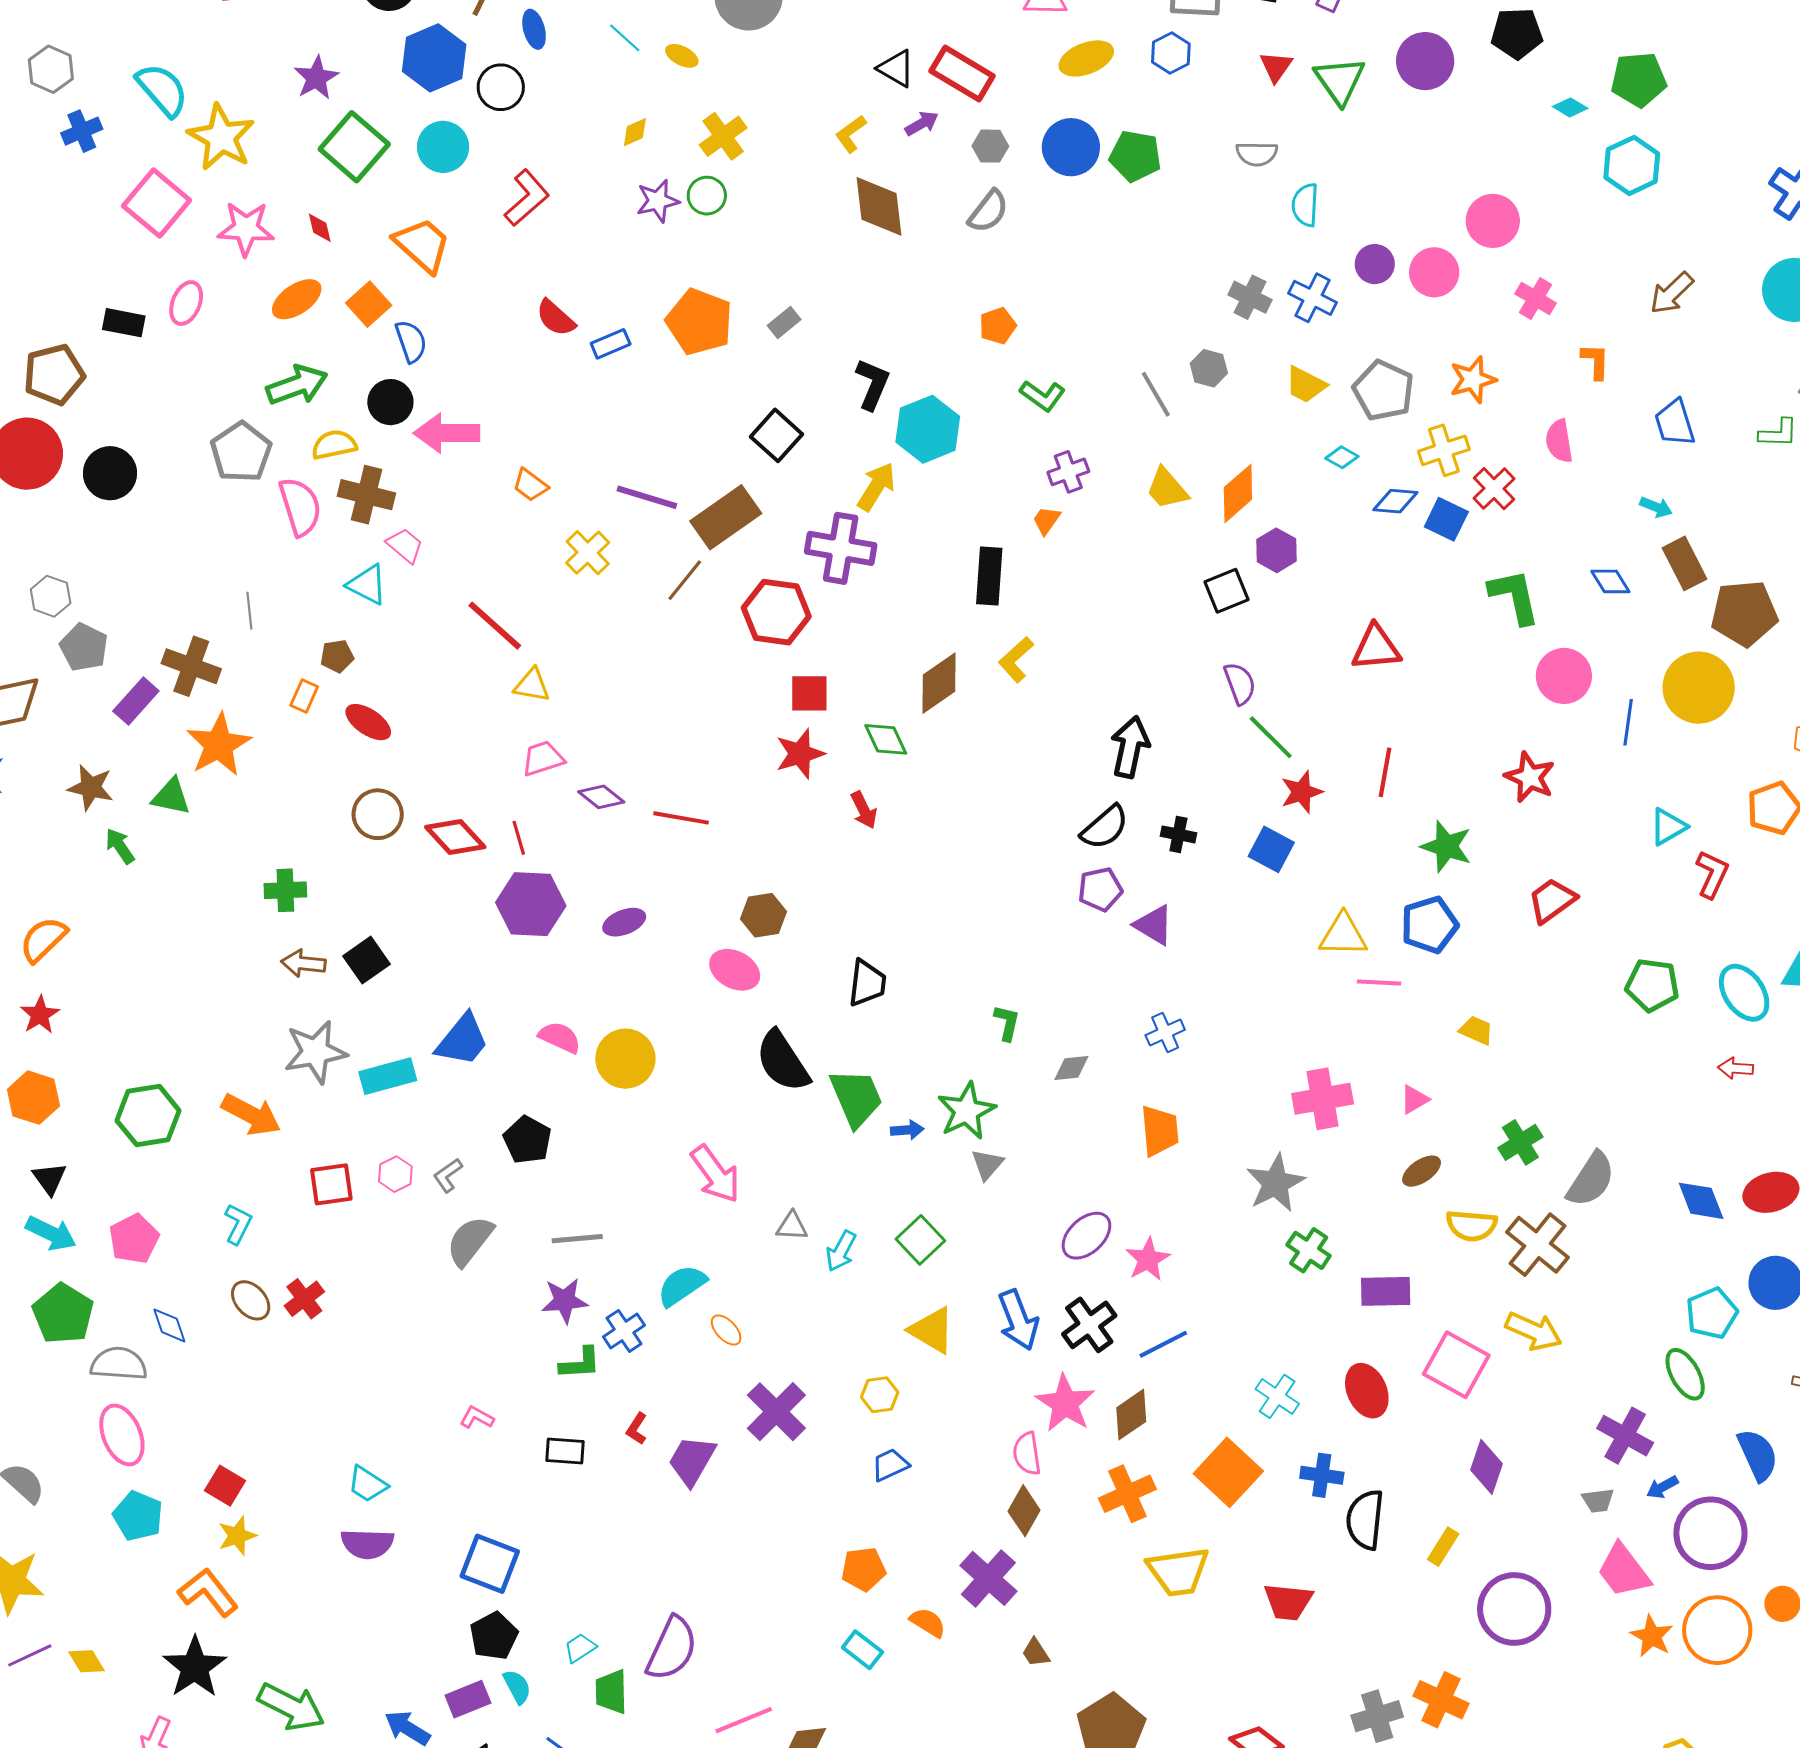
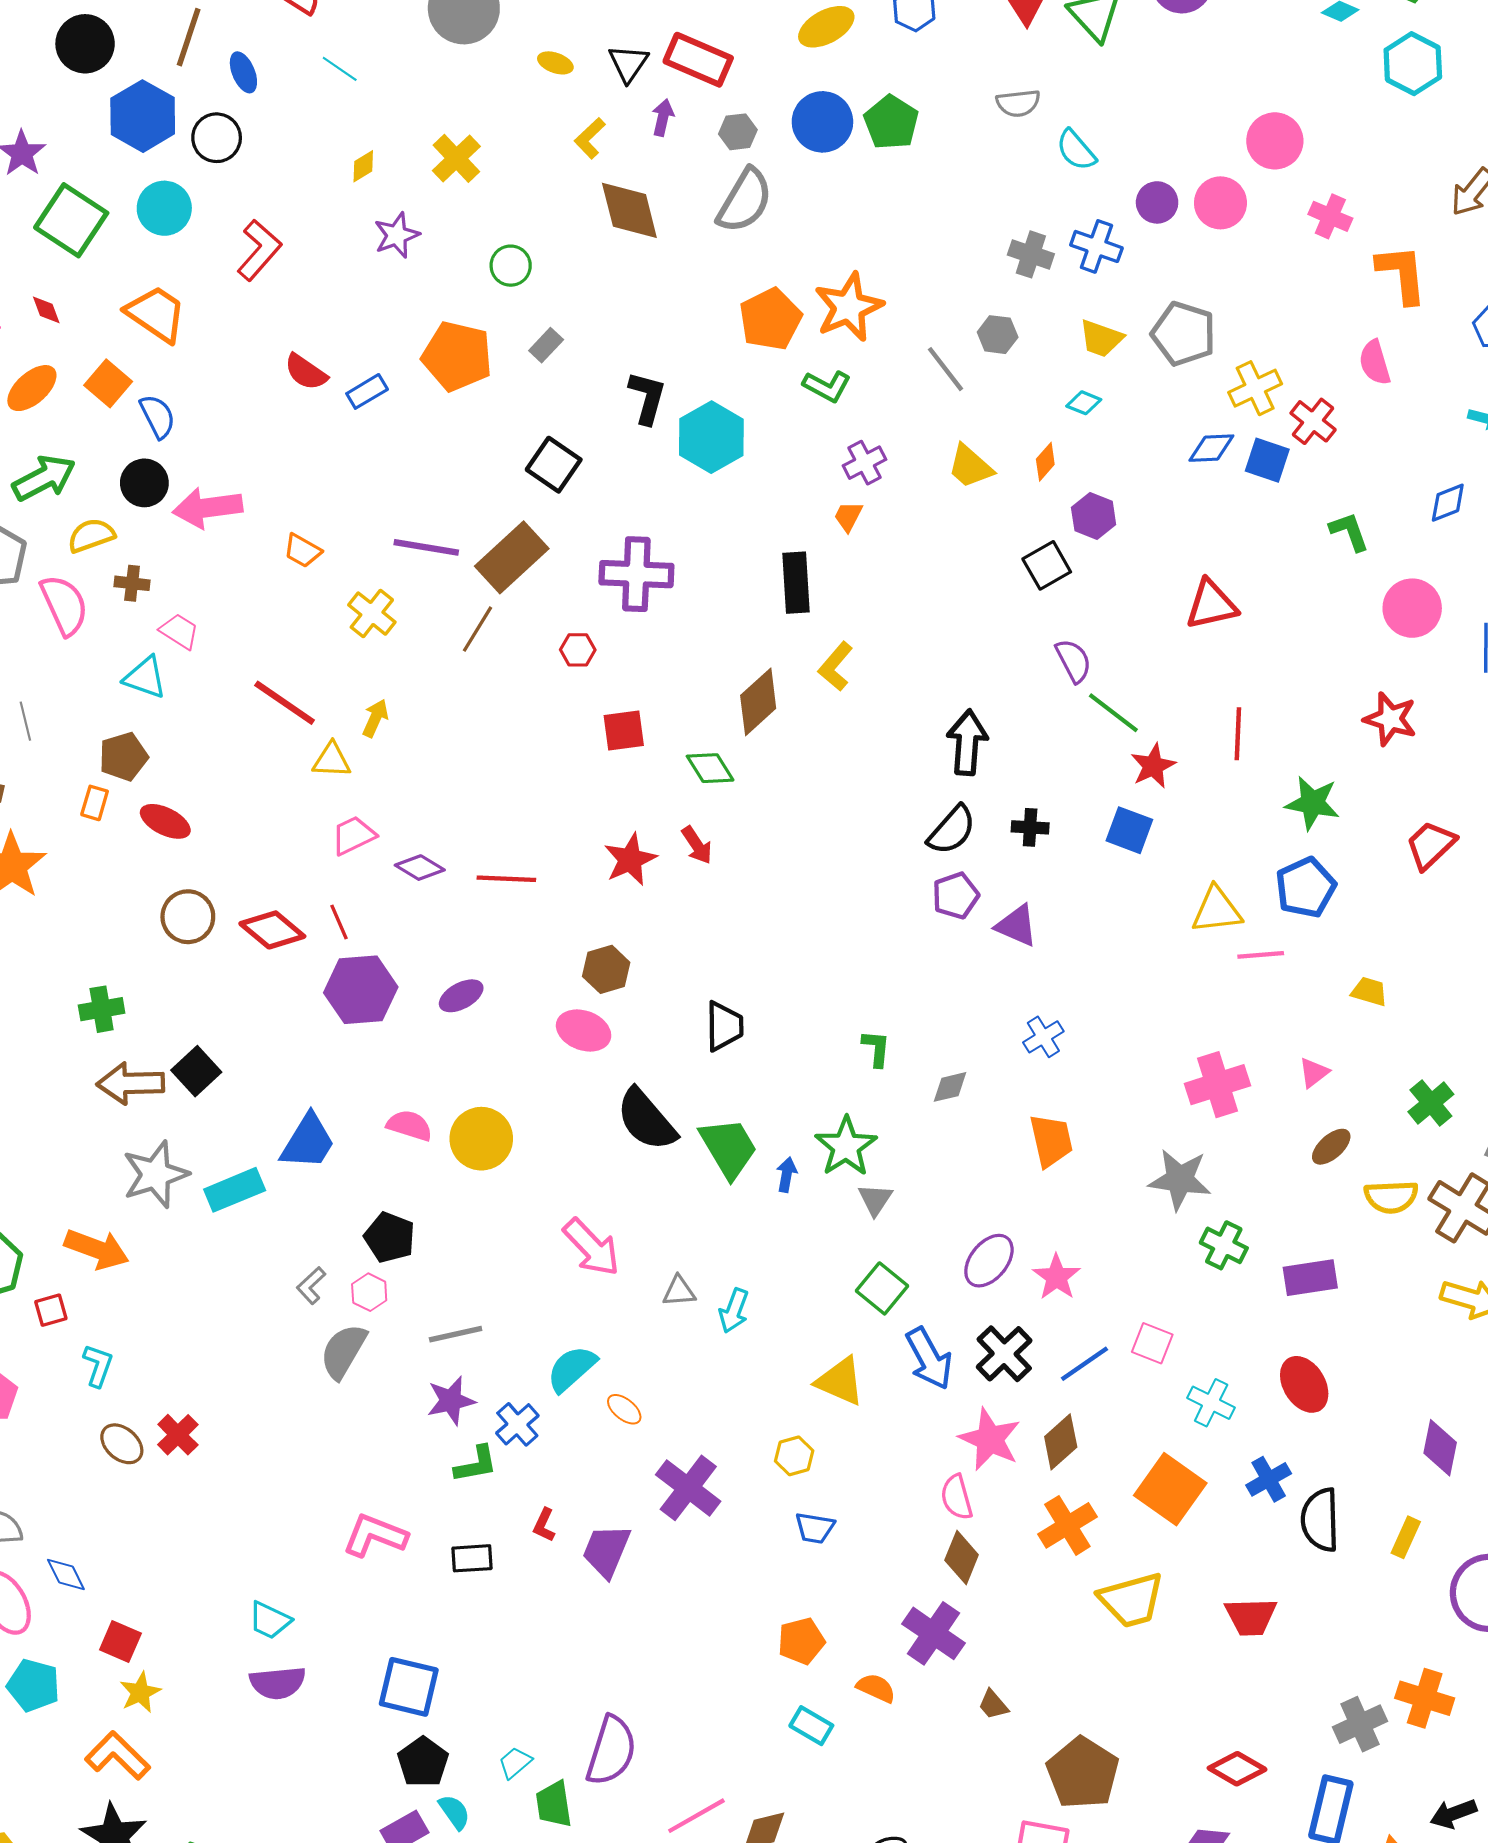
yellow ellipse: (682, 56) -> (555, 63), moved
black triangle: (896, 68) -> (628, 63), turned 42
purple arrow: (922, 123) -> (663, 118), turned -40
green pentagon: (1135, 156) -> (891, 122), turned 30
green circle: (707, 196) -> (511, 266), moved
cyan semicircle: (1305, 205) -> (1076, 150), turned -36
gray semicircle: (988, 211) -> (745, 201), size x1.4
orange pentagon: (998, 326) -> (770, 319), size x1.6
orange L-shape: (1595, 361) -> (1402, 274), size x1.6
orange star: (1473, 380) -> (849, 307), moved, size x1.4
cyan diamond: (1342, 457) -> (1084, 403), moved
yellow arrow: (876, 487) -> (375, 718), moved, size x0.7
orange diamond: (1238, 493) -> (1045, 462), size x0.6
brown cross: (366, 495) -> (132, 583), size x0.6
blue diamond: (1610, 581) -> (1448, 503), turned -72
green L-shape: (1514, 596) -> (1349, 532), size x0.7
red hexagon: (776, 612) -> (578, 650), size x0.5
brown pentagon: (337, 656) -> (123, 757), size x1.4
red star: (800, 754) -> (630, 860), moved
brown arrow: (303, 963) -> (131, 1083), size x1.4
blue arrow: (907, 1130) -> (787, 1175), turned -68
pink hexagon: (395, 1174) -> (369, 1292), moved
gray star: (1275, 1183) -> (1180, 1179), turned -30
red square: (331, 1184) -> (51, 1310), moved, size x0.7
green square: (920, 1240) -> (882, 1288), moved
blue diamond: (169, 1325) -> (66, 1575), moved
pink square: (1456, 1365) -> (1152, 1343), moved, size x0.6
pink L-shape: (477, 1418) -> (375, 1535), size x1.8
blue trapezoid: (890, 1465) -> (815, 1528), turned -138
blue cross: (1322, 1475) -> (1269, 1479), turned -30

